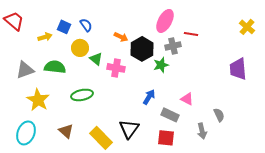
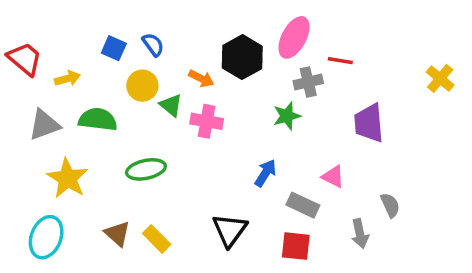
red trapezoid: (14, 21) -> (25, 59), moved
yellow cross: (247, 27) -> (440, 78), moved
yellow arrow: (45, 37) -> (67, 78), moved
orange arrow: (121, 37) -> (201, 78), moved
black hexagon: (142, 49) -> (242, 57), moved
purple trapezoid: (238, 69) -> (369, 123), moved
yellow rectangle: (101, 138) -> (157, 239), moved, size x0.7

